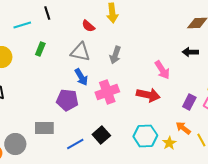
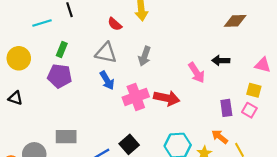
black arrow: (190, 52) -> (221, 61), moved
red arrow: (148, 95) -> (167, 98), moved
purple pentagon: (67, 100) -> (60, 76), moved
purple rectangle: (189, 102) -> (226, 108), turned -35

